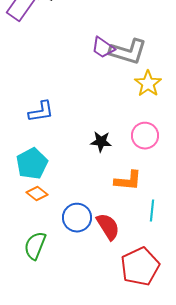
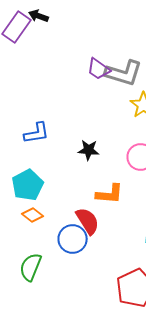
black star: (101, 142) -> (89, 150), moved
orange L-shape: (128, 181) -> (110, 194), moved
red semicircle: (108, 227) -> (88, 221), moved

